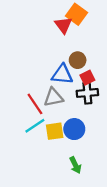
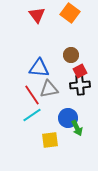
red triangle: (63, 25) -> (37, 15), moved
blue triangle: (62, 74) -> (39, 68), moved
yellow square: (55, 131) -> (50, 140), moved
green arrow: (75, 165) -> (77, 128), moved

